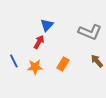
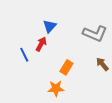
blue line: (14, 61) -> (24, 55), moved
orange star: (35, 67) -> (56, 88), moved

